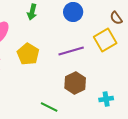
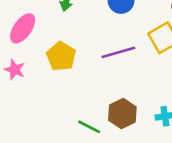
brown hexagon: (75, 83) -> (122, 114), moved

